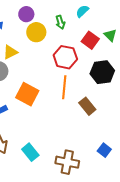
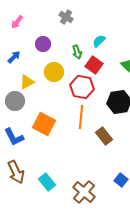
yellow circle: (36, 32) -> (54, 72), moved
red square: (90, 40) -> (94, 65), moved
brown cross: (67, 162) -> (84, 192), turned 30

